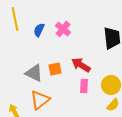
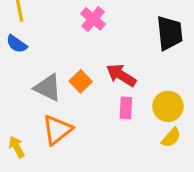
blue semicircle: (39, 30) -> (17, 44), moved, turned -80
orange square: (55, 69) -> (81, 81), turned -32

